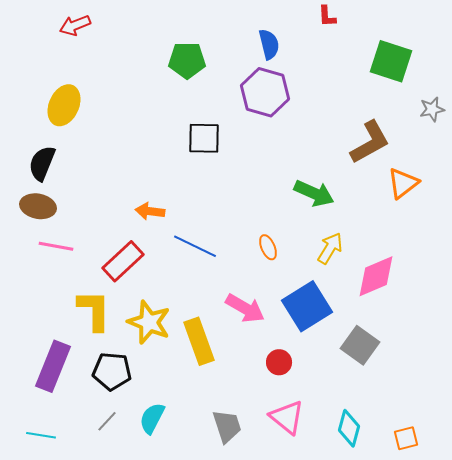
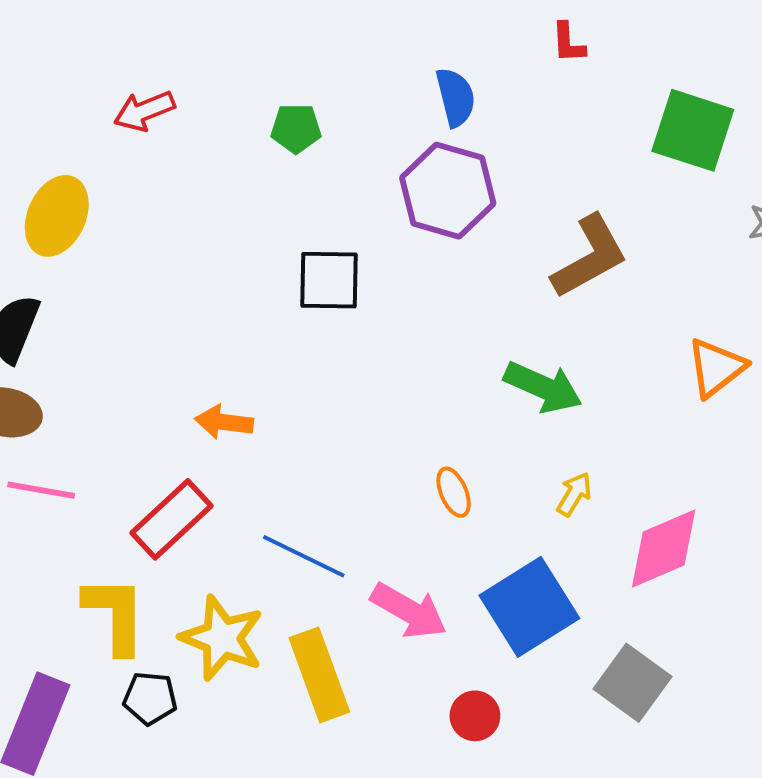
red arrow: (75, 25) -> (144, 111), moved
green pentagon: (187, 60) -> (296, 128), size x0.7
brown L-shape: (370, 142) -> (590, 257), moved
blue line: (195, 246) -> (304, 556), moved
yellow arrow: (330, 248) -> (574, 494), size x0.7
black pentagon: (112, 371) -> (150, 698), moved, size x0.7

